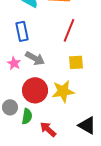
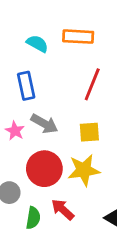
yellow square: (76, 62) -> (89, 132), moved
green semicircle: (27, 116) -> (33, 218), moved
red arrow: (48, 129) -> (63, 209), moved

